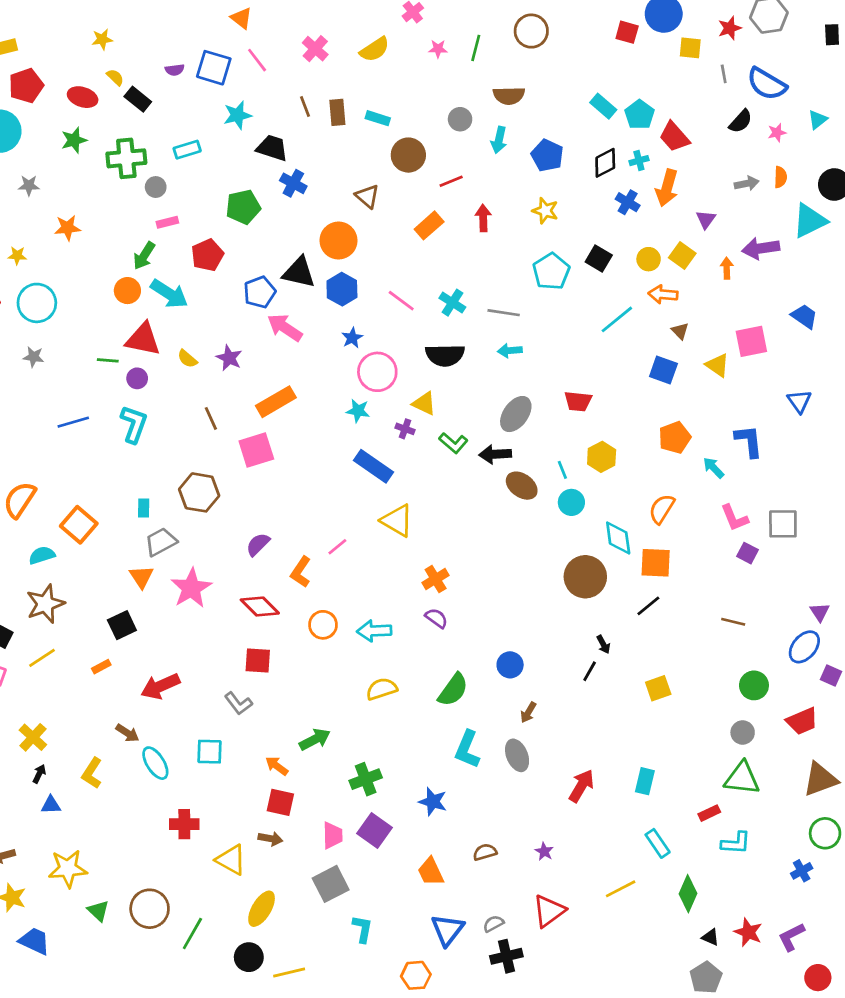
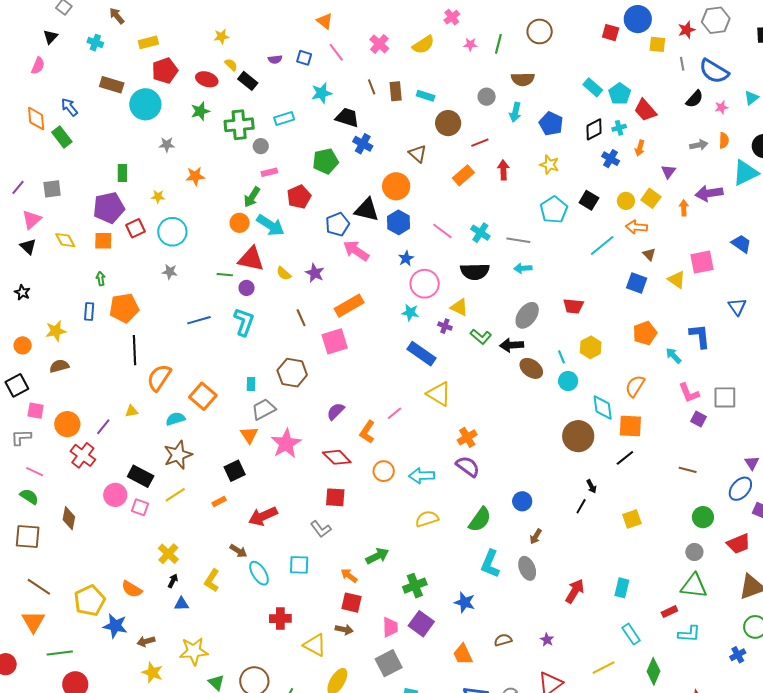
blue square: (214, 68) -> (304, 58), size x0.6
orange arrow: (667, 188) -> (640, 148), size x0.6
purple semicircle: (436, 618) -> (468, 466), size x1.4

